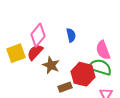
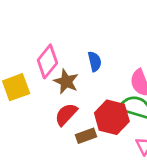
red semicircle: (35, 52) -> (66, 114), moved
brown star: (51, 65) -> (66, 81), moved

